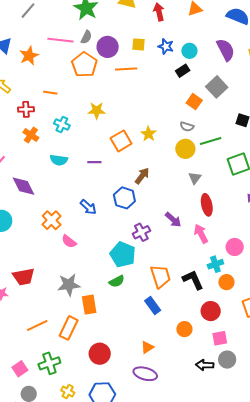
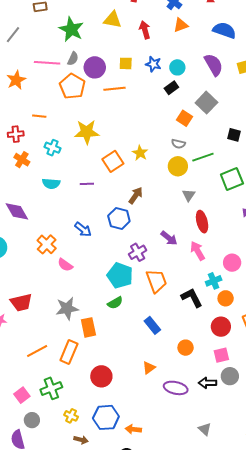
yellow star: (97, 111) -> (87, 132), size x1.4
orange trapezoid: (160, 276) -> (156, 281), moved
red circle: (211, 311) -> (221, 327), moved
purple ellipse: (145, 374) -> (176, 388), moved

